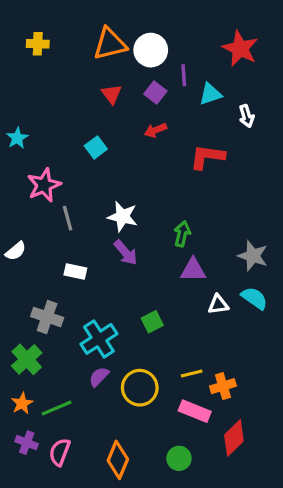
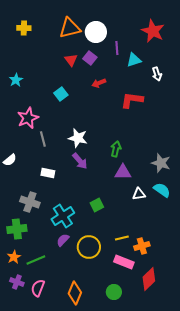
purple square: (155, 92) -> (90, 58), moved
cyan star: (17, 138) -> (16, 80), moved
green cross: (27, 359) -> (17, 229), turned 36

